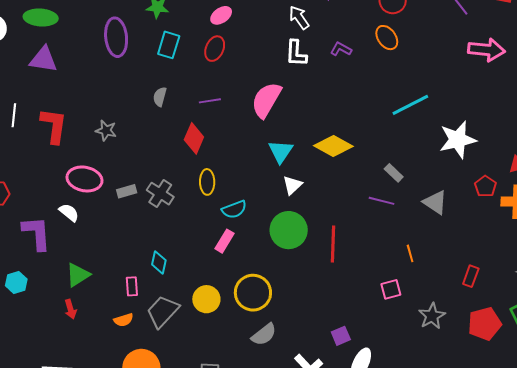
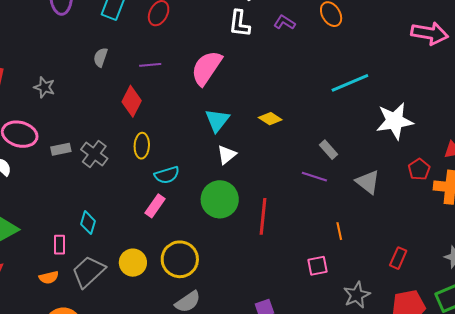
yellow diamond: (333, 146) -> (270, 119), size x0.6

